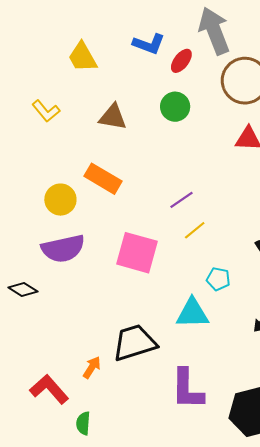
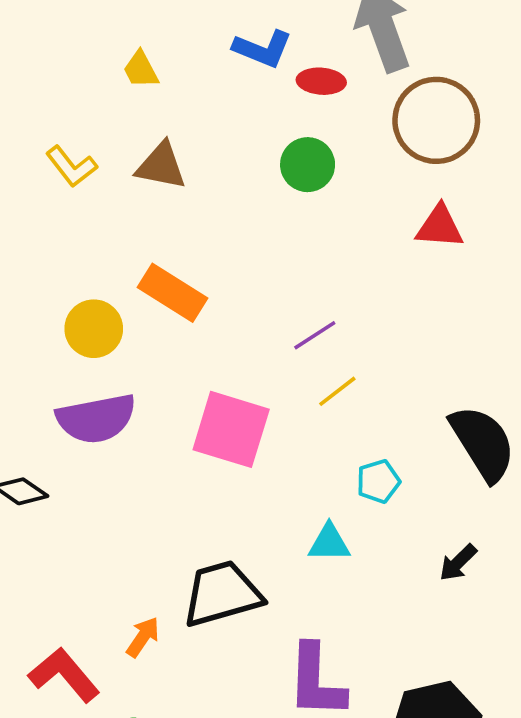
yellow trapezoid: (82, 57) -> (141, 70), size x0.7
red ellipse: (181, 61) -> (321, 81), turned 55
brown triangle: (113, 117) -> (161, 166), moved
cyan pentagon: (218, 279) -> (378, 481), turned -30
cyan triangle: (192, 313) -> (329, 543), size x0.7

